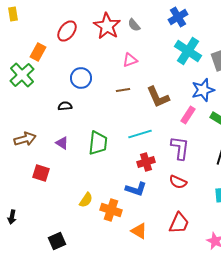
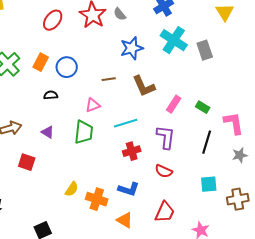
orange rectangle: (38, 52) -> (41, 62), moved
pink triangle: (130, 60) -> (93, 105), moved
blue star: (203, 90) -> (132, 48), moved
blue L-shape: (136, 189) -> (129, 189), moved

